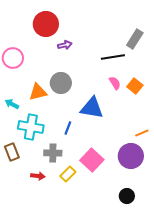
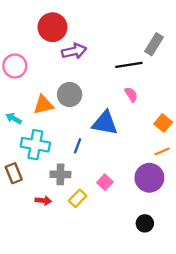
purple arrow: (65, 45) -> (74, 51), size x1.5
orange square: (135, 86) -> (163, 123), moved
pink square: (92, 160) -> (105, 182), size x0.6

